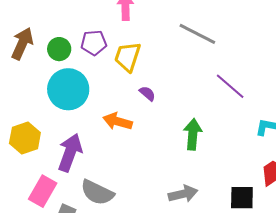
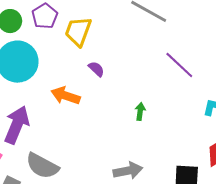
purple pentagon: (94, 43) -> (45, 16), turned -30
green arrow: (193, 134) -> (140, 111), size x0.6

